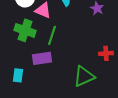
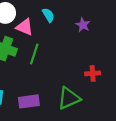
purple rectangle: (42, 58) -> (29, 101), moved

